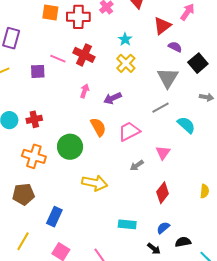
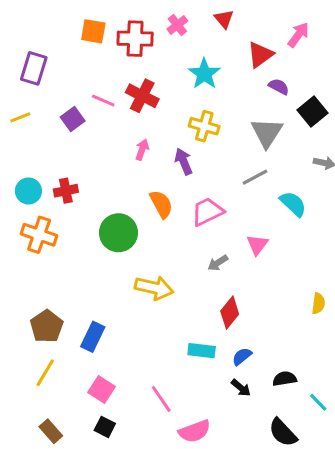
cyan star: (125, 39) -> (204, 74), size x1.5
yellow cross: (126, 63) -> (204, 126), moved, turned -30
purple square: (38, 71) -> (73, 119), turned -35
purple arrow: (113, 98) -> (184, 161), turned 90
orange cross: (34, 156) -> (39, 235), moved
red diamond: (163, 193) -> (230, 313), moved
brown pentagon: (24, 194) -> (47, 326), moved, turned -30
blue semicircle: (163, 228) -> (242, 356), moved

